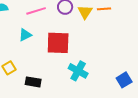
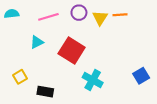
red square: (58, 43) -> (72, 51), turned 30
blue square: (124, 80) -> (141, 76), moved

